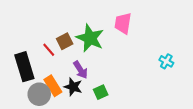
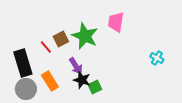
black star: (73, 87) -> (82, 80), moved
gray circle: (39, 94) -> (26, 89), moved

